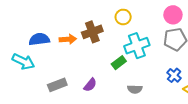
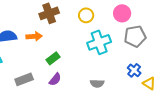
pink circle: (173, 15) -> (122, 13), moved
brown cross: (92, 32) -> (49, 13), moved
green rectangle: (119, 63) -> (53, 58), moved

